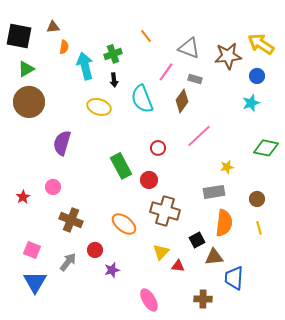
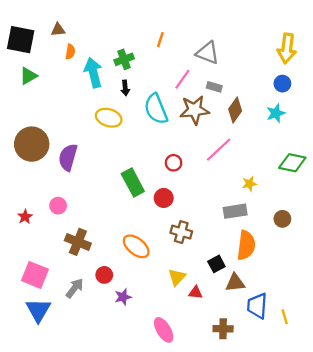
orange line: (146, 36) -> (160, 40), turned 56
yellow arrow: (261, 44) -> (287, 48), turned -116
brown star: (228, 56) -> (194, 110), moved
brown diamond: (182, 101) -> (235, 110), moved
brown circle: (29, 102) -> (32, 144), moved
brown cross: (165, 211) -> (181, 232), size x0.7
yellow line: (259, 228) -> (285, 317), moved
pink square: (32, 250) -> (35, 275), size x1.4

